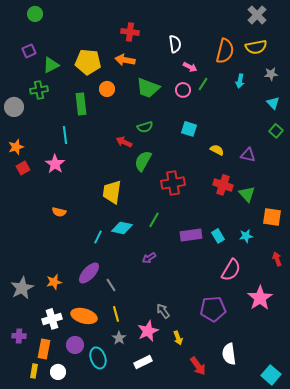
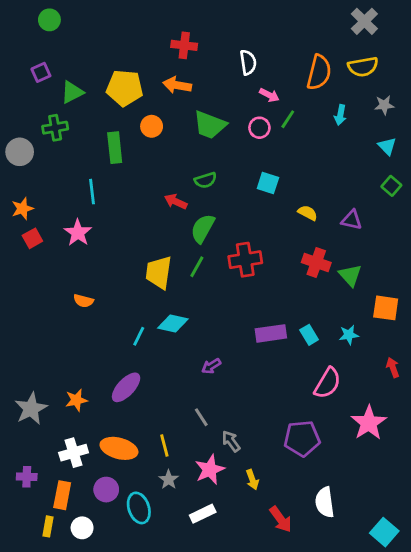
green line: (154, 220) -> (197, 267), moved
gray line: (111, 285) -> (201, 417), moved

